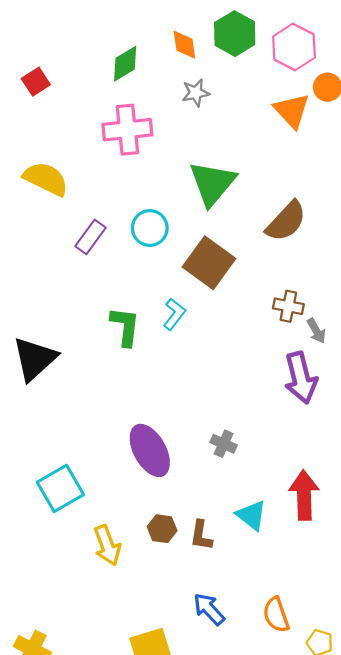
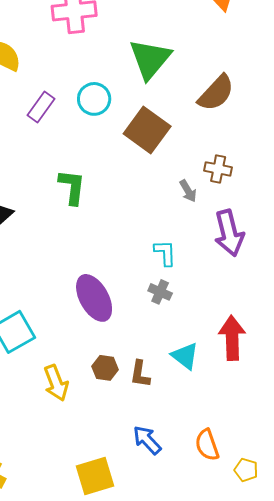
cyan L-shape: (174, 314) -> (165, 253), moved, turned -40
gray arrow: (316, 331) -> (188, 191), moved

